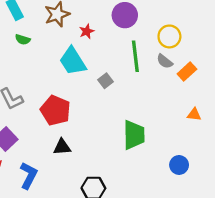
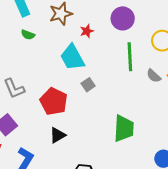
gray semicircle: (165, 61) -> (154, 76), moved
gray square: (105, 81) -> (88, 85), moved
black triangle: (62, 147) -> (58, 135), turned -30

